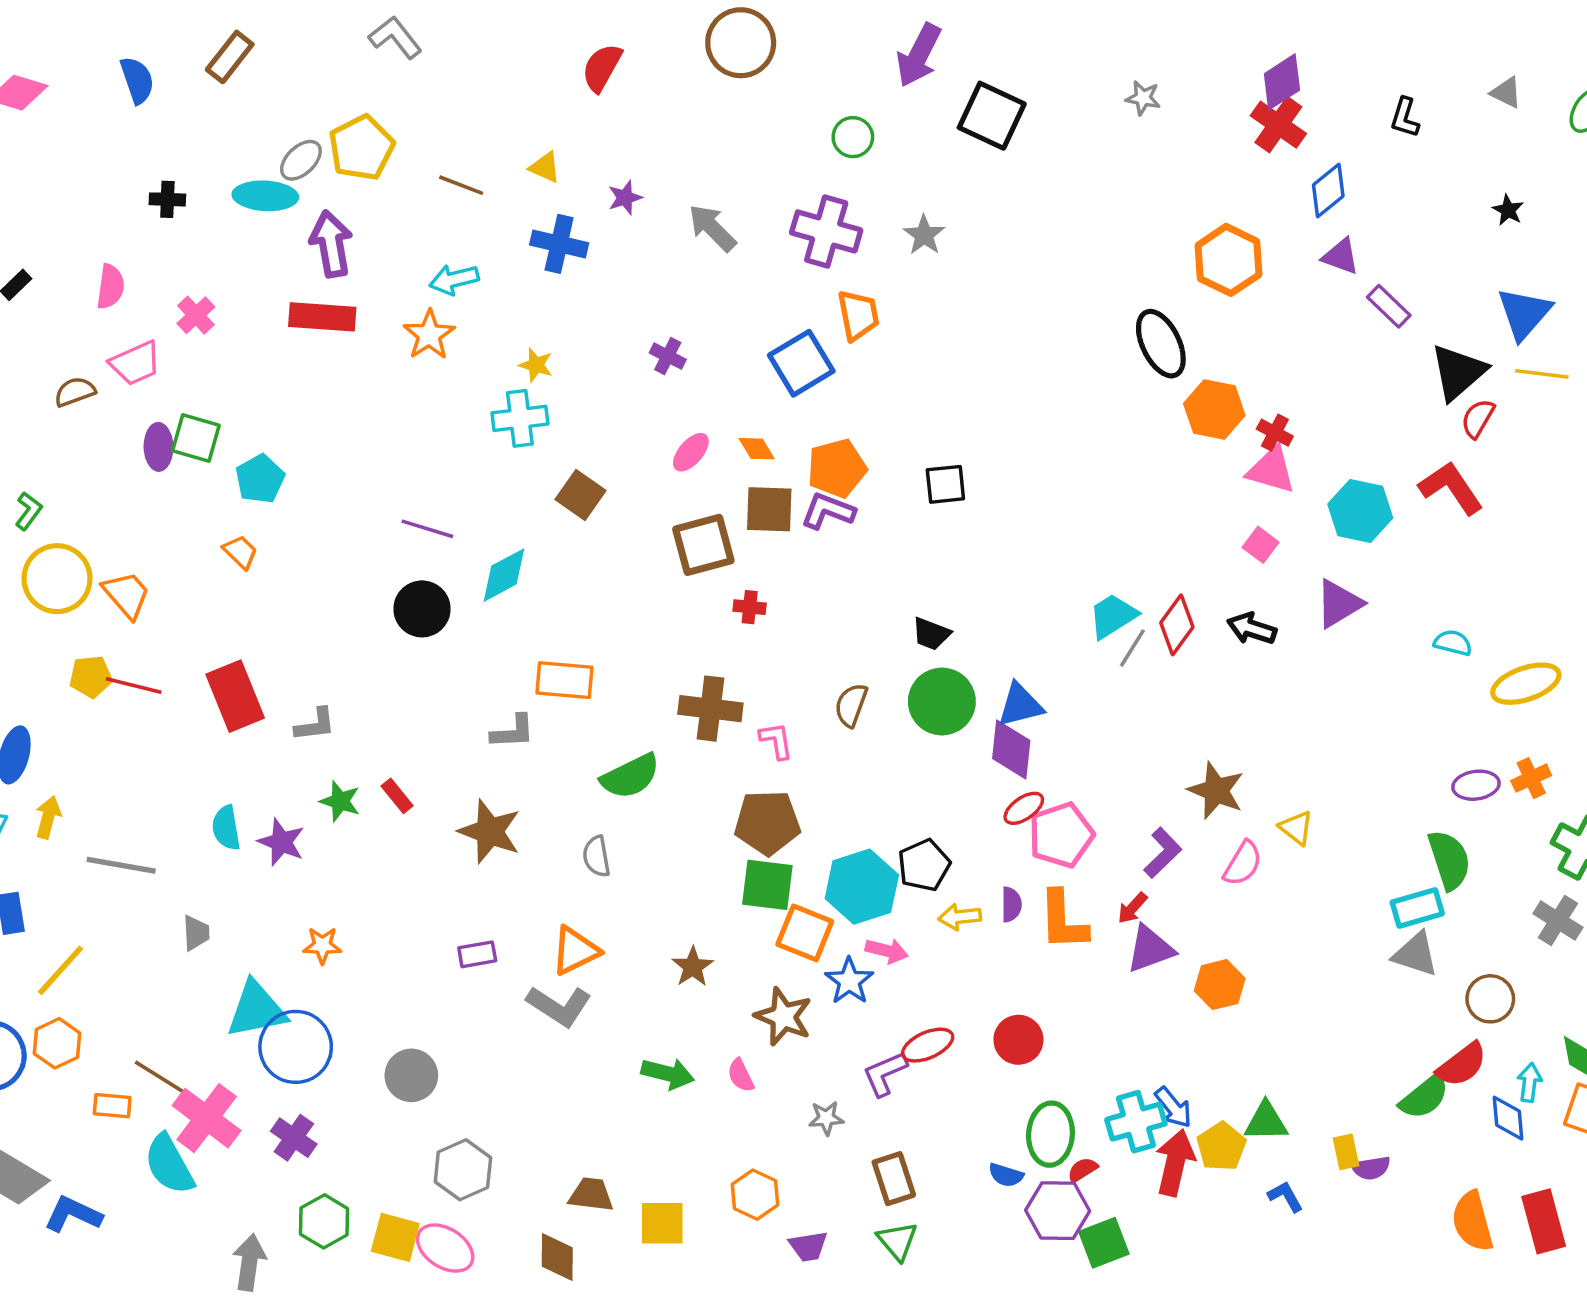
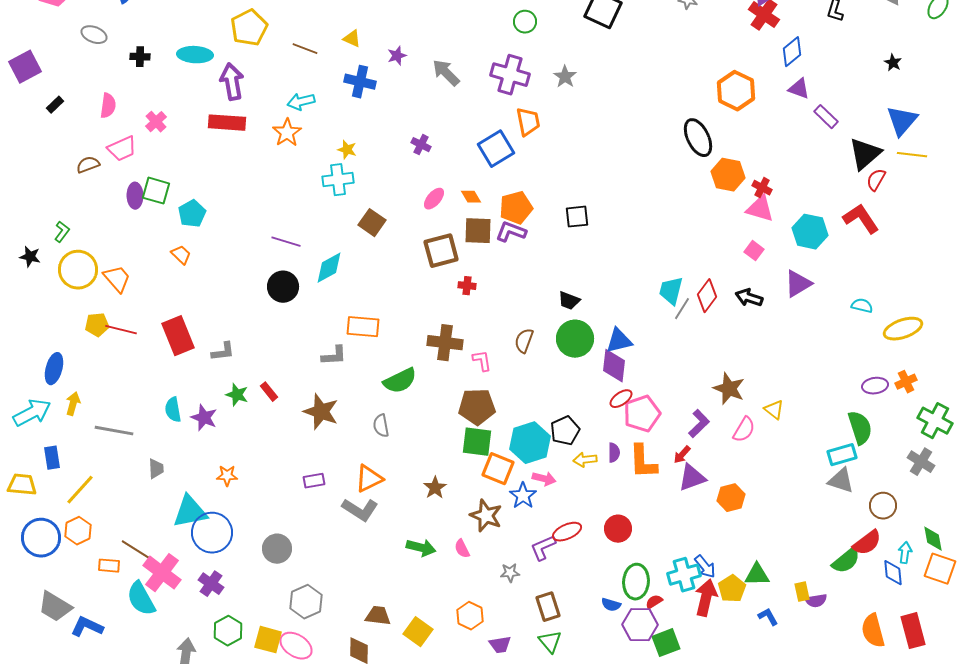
gray ellipse: (301, 160) -> (94, 35), moved, turned 65
cyan trapezoid: (1113, 616) -> (671, 291), turned -44
yellow square: (662, 1223) -> (418, 632), turned 36

